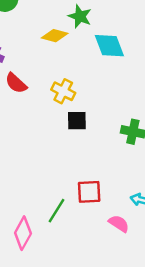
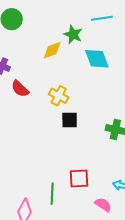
yellow diamond: (55, 36) -> (52, 50), turned -35
green line: (56, 211) -> (52, 194), turned -30

